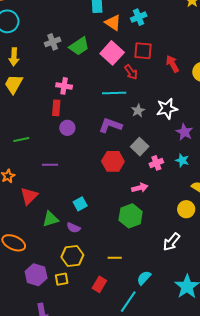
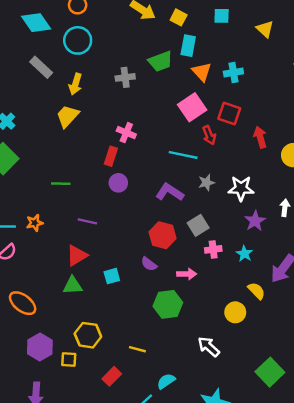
green trapezoid: (79, 46) -> (160, 61), moved
red triangle: (29, 196) -> (77, 255), moved
purple semicircle: (73, 228) -> (149, 264), moved
white arrow: (171, 242) -> (209, 347), turned 78

